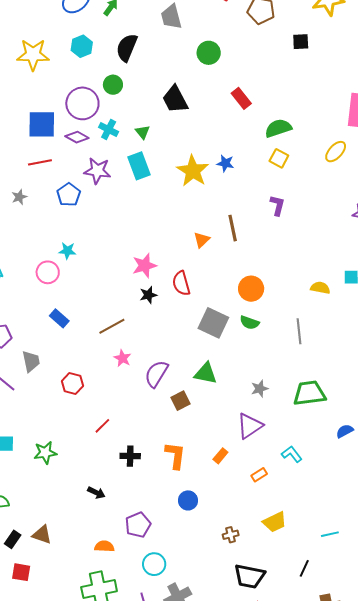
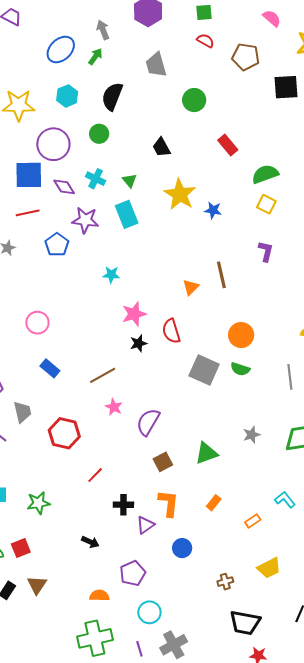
black square: (301, 42) -> (286, 87), size x1.5
black trapezoid: (175, 99) -> (161, 147), size x0.7
purple circle: (82, 103) -> (53, 144), moved
purple diamond: (77, 137) -> (64, 187), turned 30
yellow star: (193, 171) -> (180, 194), moved
cyan star: (67, 251) -> (111, 275), moved
green triangle: (206, 373) -> (206, 453), moved, turned -30
red hexagon: (72, 383) -> (64, 433), size x1.4
brown square: (180, 401) -> (163, 462), moved
purple triangle: (250, 426) -> (145, 525), moved, size x0.7
brown triangle: (42, 535) -> (37, 585), turned 45
red square: (21, 572) -> (21, 548), moved, turned -30

